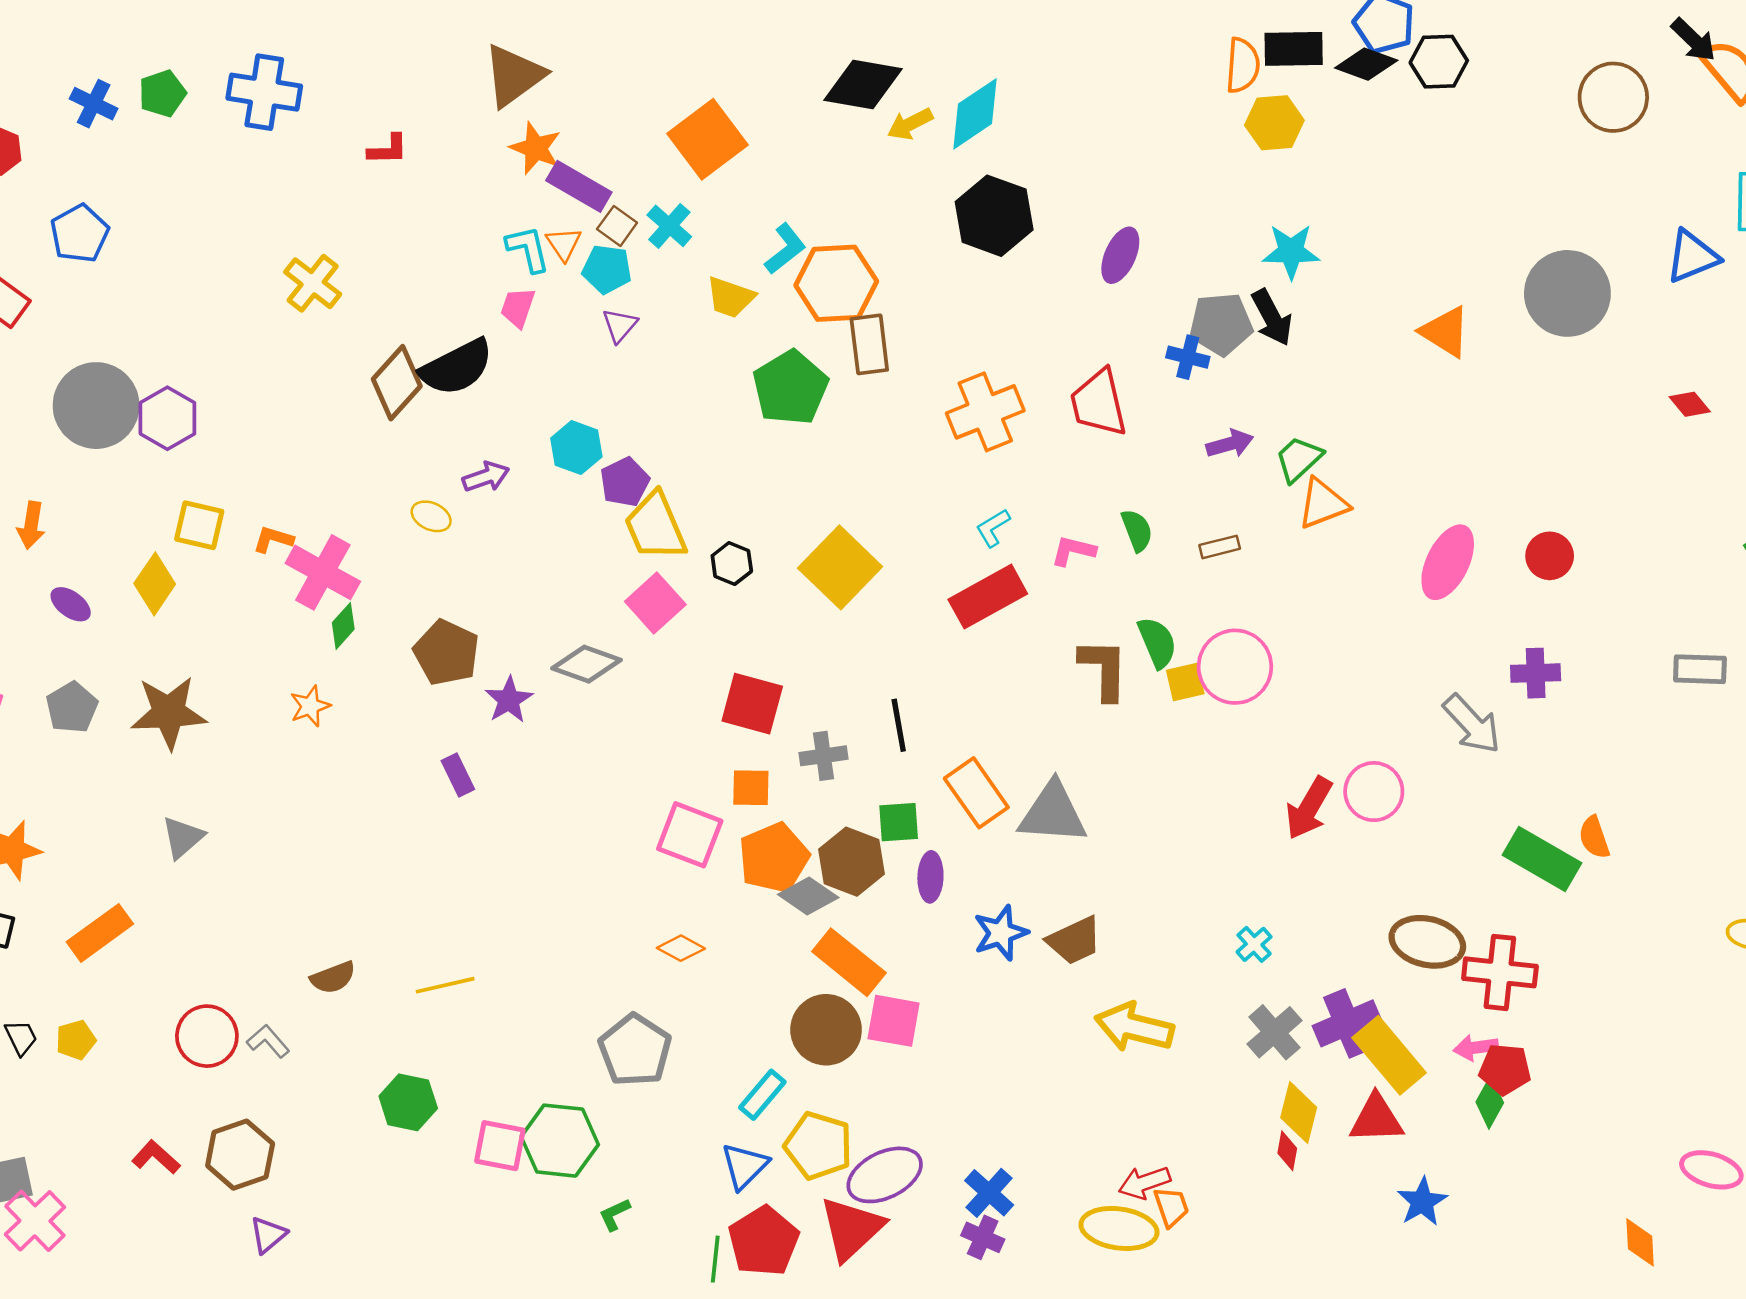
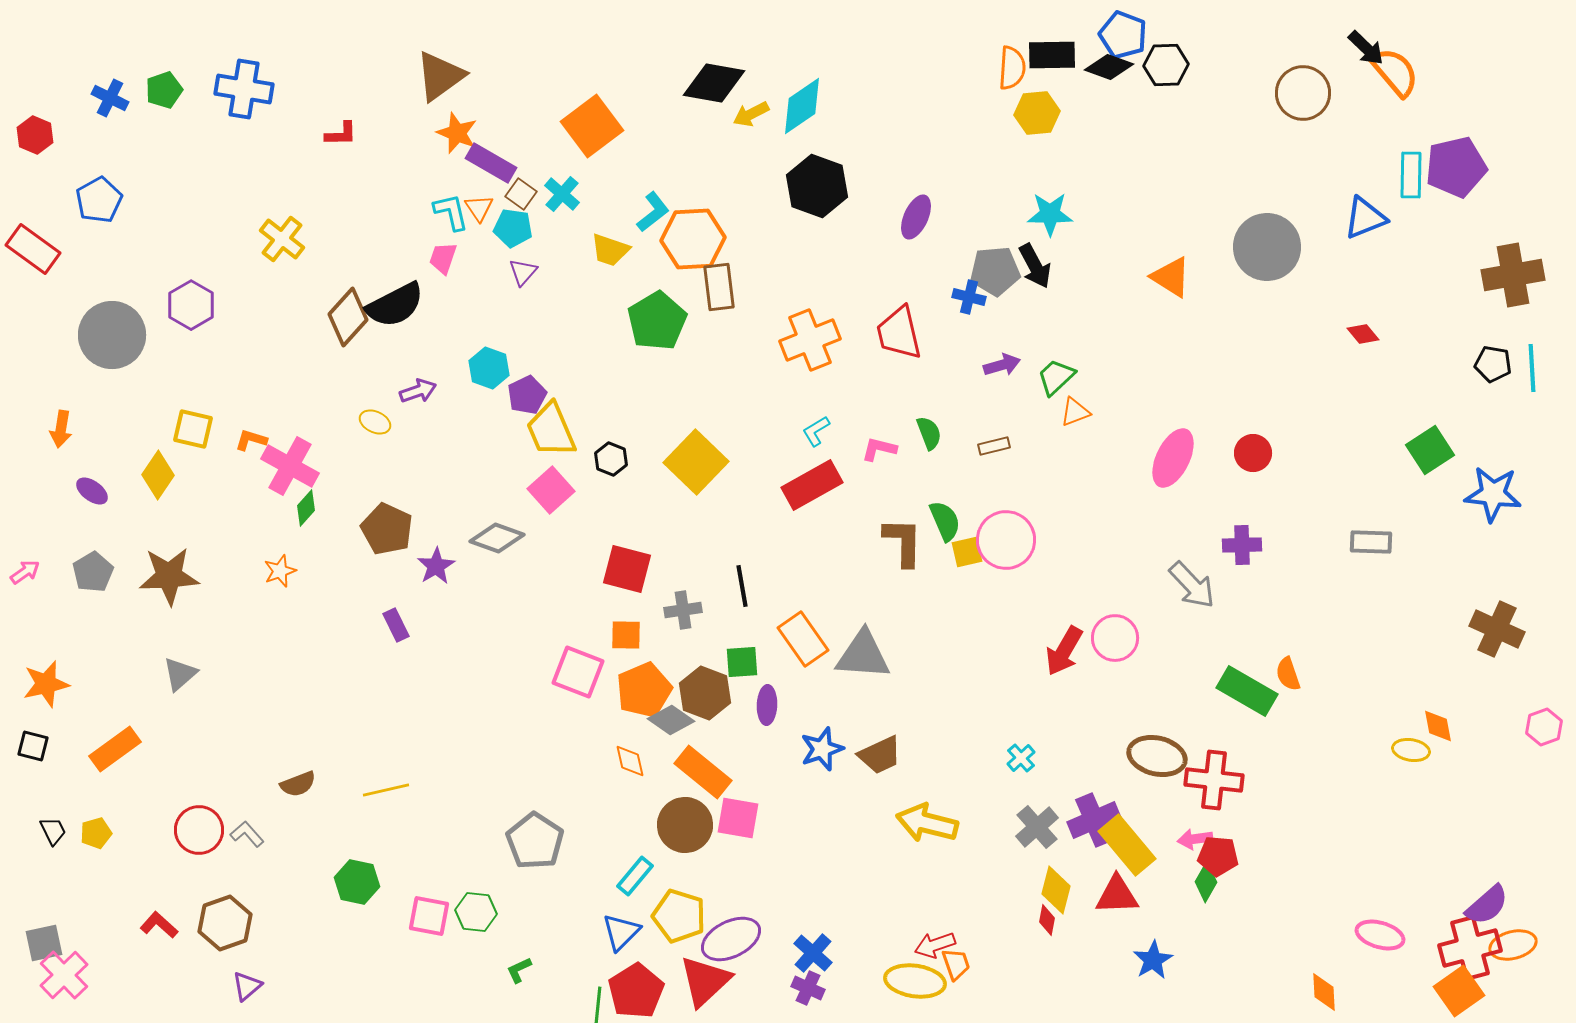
purple hexagon: (167, 418) -> (191, 305), moved
orange triangle: (1323, 504) -> (1075, 412), size x0.7
orange diamond: (681, 948) -> (630, 761), moved, turned 48
green hexagon: (560, 1141) -> (476, 912), size x0.7

